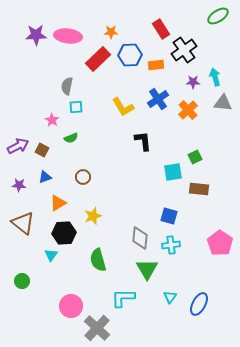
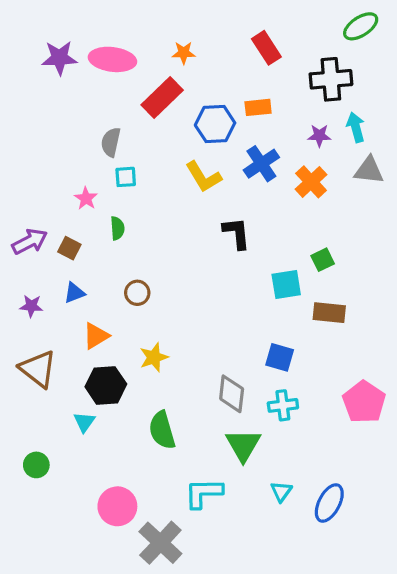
black cross: (184, 50) -> (331, 79), moved, turned 30
blue hexagon: (130, 55) -> (215, 124), moved
green semicircle: (71, 138) -> (117, 228), turned -72

